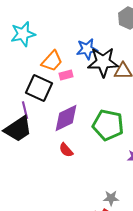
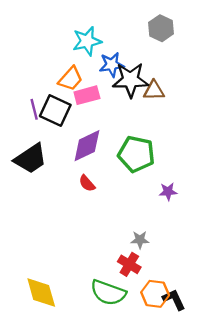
cyan star: (23, 34) -> (87, 41), moved
pink rectangle: (66, 75) -> (87, 95), size x1.5
purple line: (25, 110) -> (34, 109), moved

